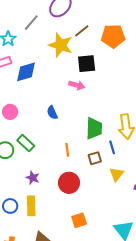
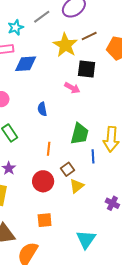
brown square: (95, 158) -> (67, 169), moved, turned -32
yellow triangle: (117, 174) -> (77, 186), moved

